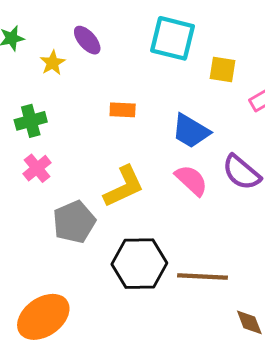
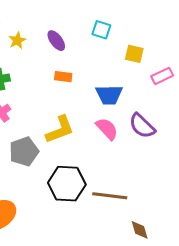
cyan square: (172, 38) -> (101, 30), size x0.6
purple ellipse: (87, 40) -> (56, 41), moved
blue trapezoid: (191, 131) -> (109, 95), turned -36

